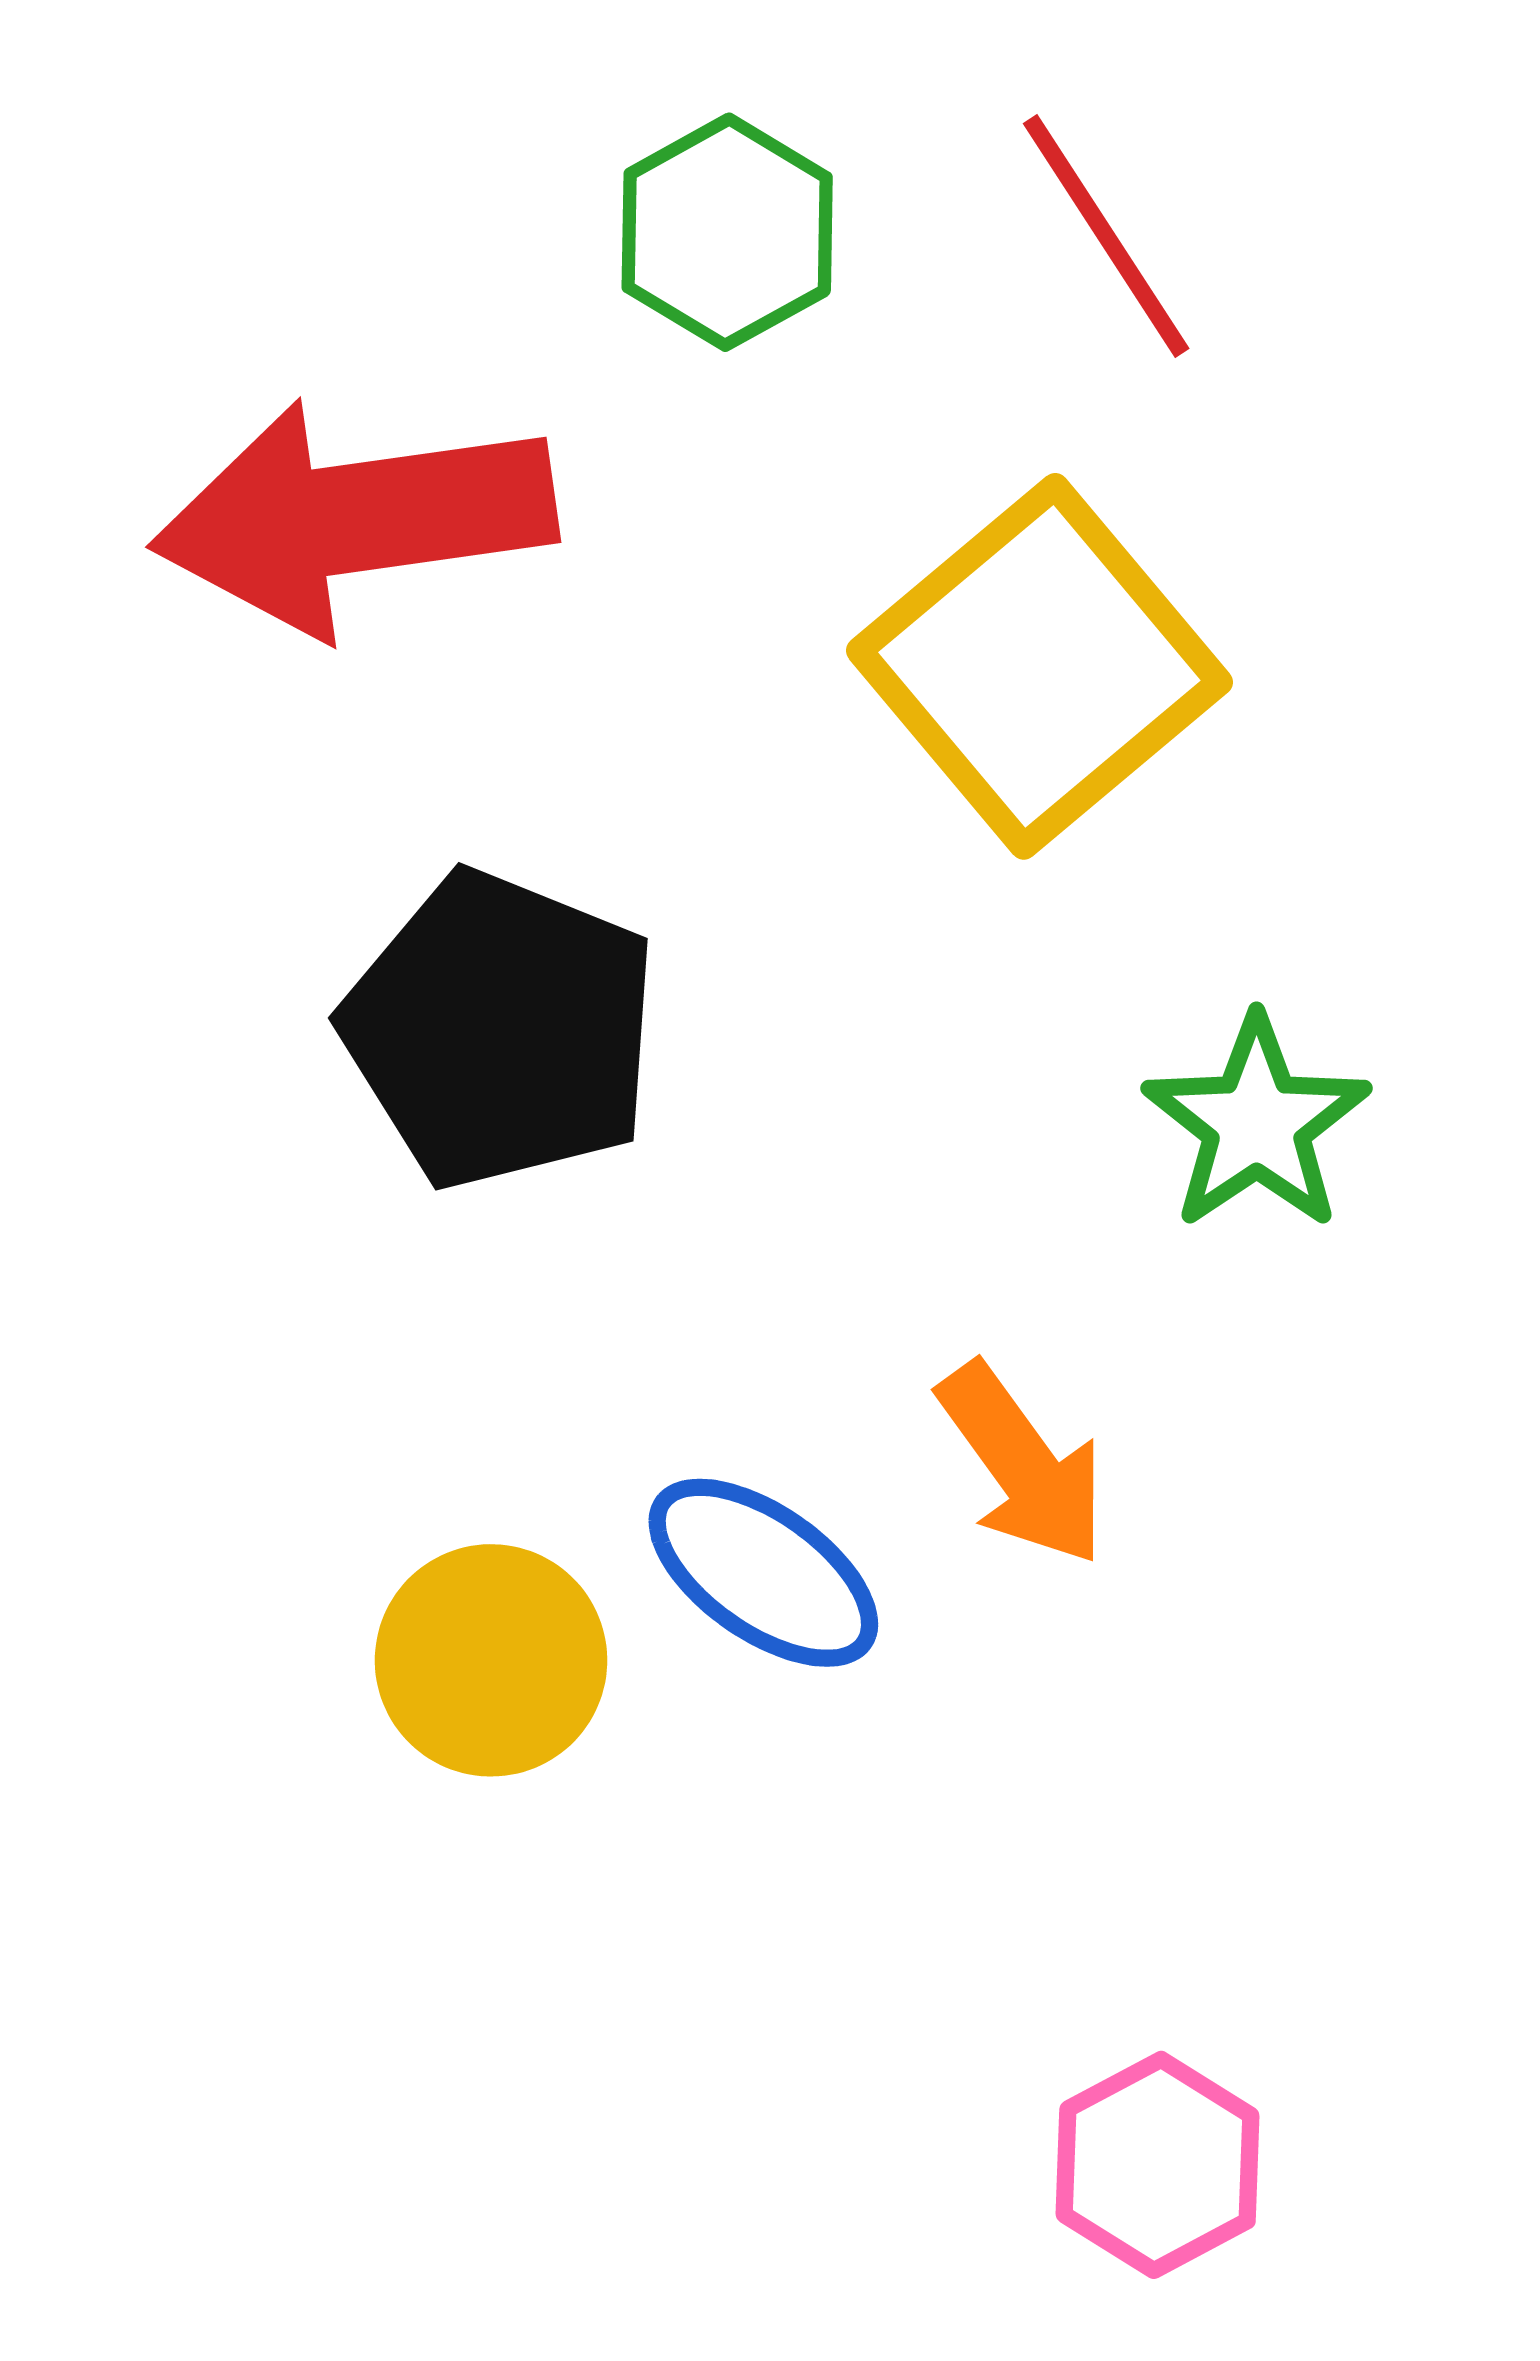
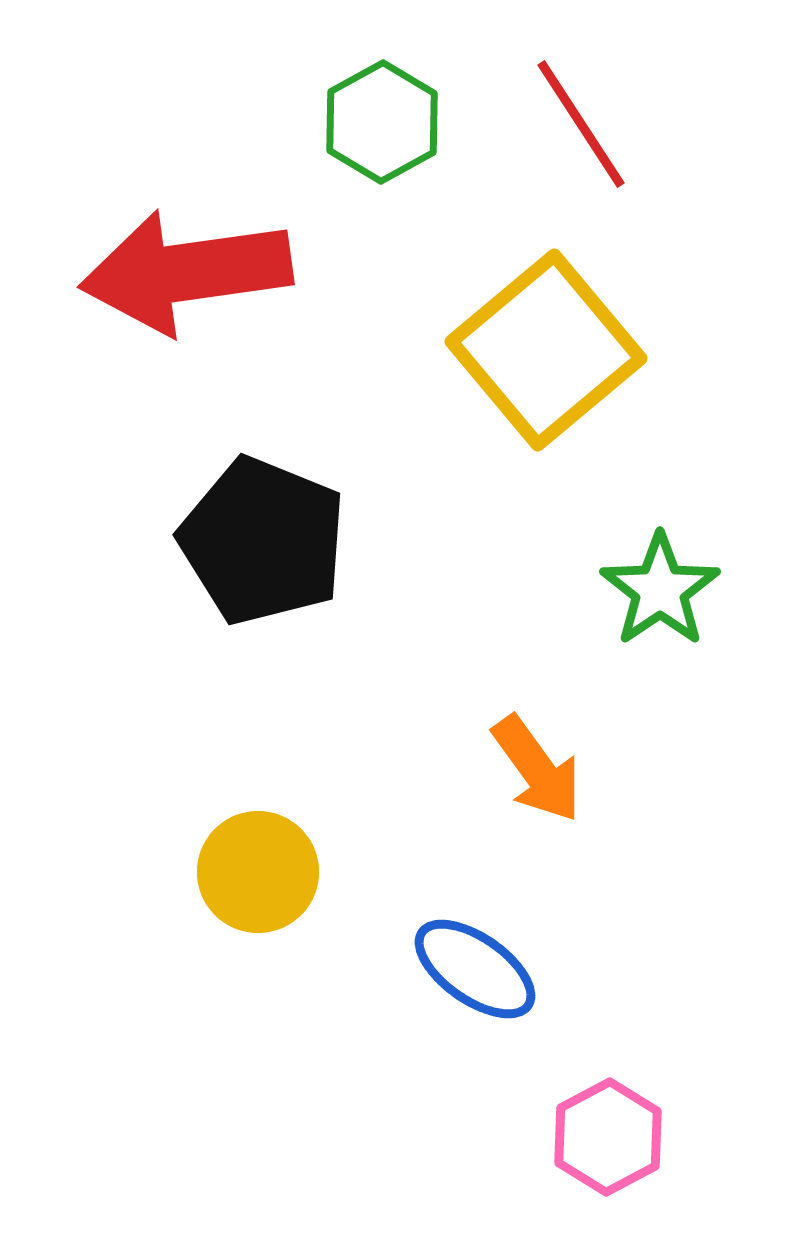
blue ellipse: (763, 1573) -> (475, 969), moved

